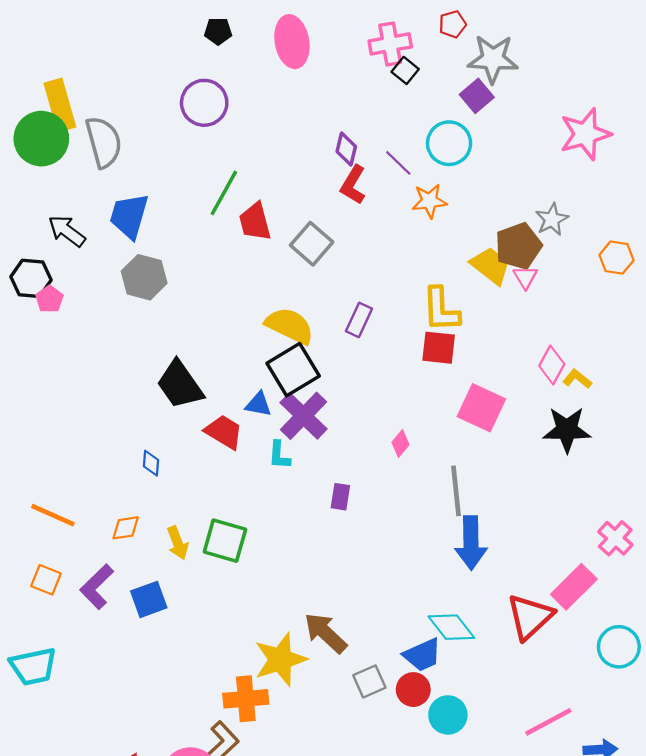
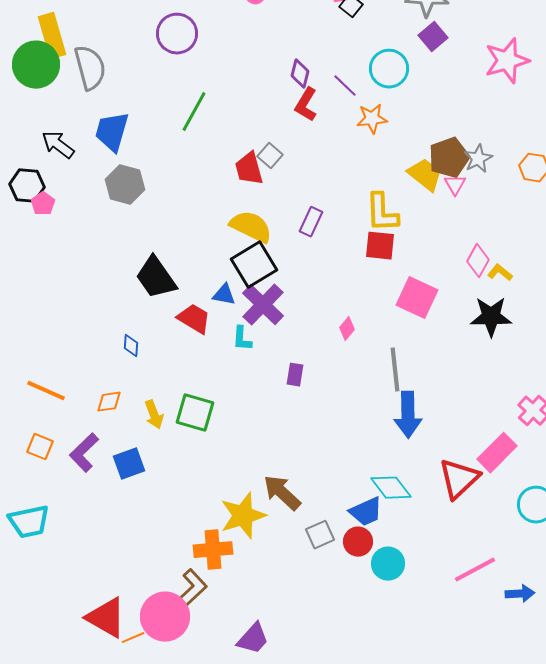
purple square: (477, 96) -> (433, 37), moved
gray star: (552, 219) -> (478, 159), moved
red trapezoid: (255, 222) -> (249, 169), moved
gray square: (312, 244) -> (270, 156), size x0.7

